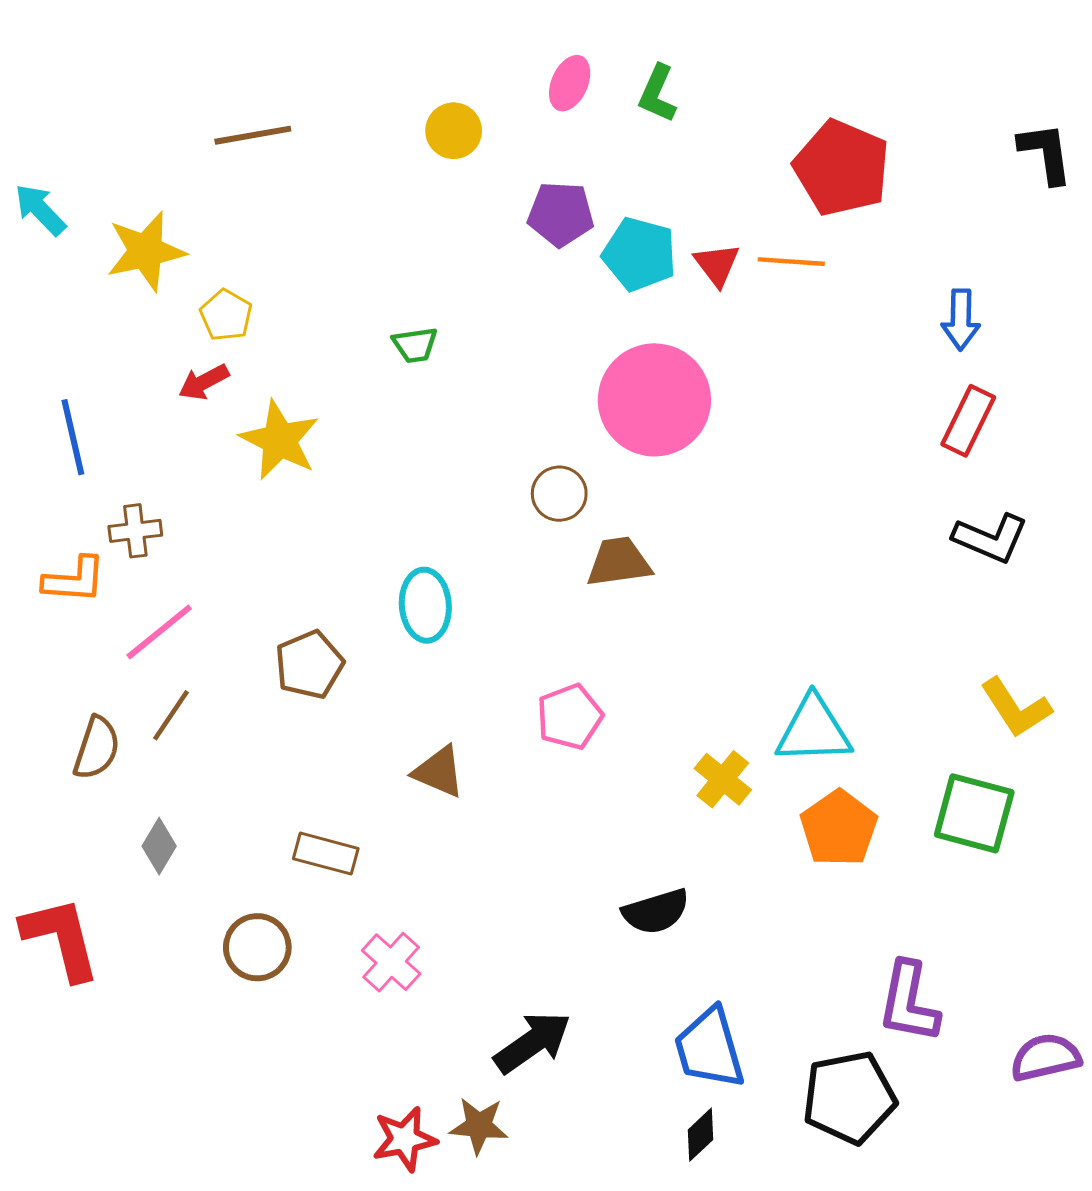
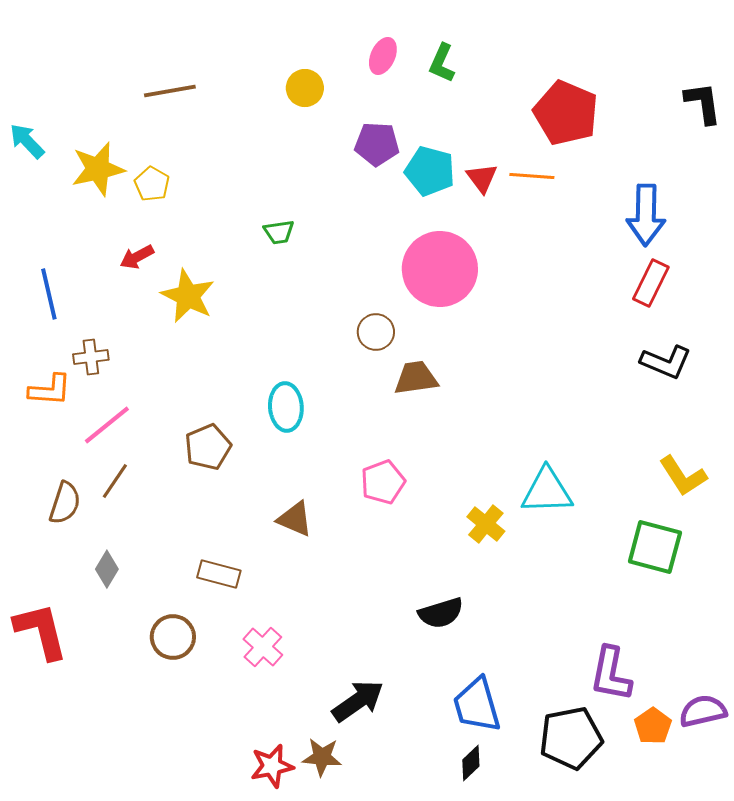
yellow pentagon: (226, 315) -> (152, 184), moved
blue arrow: (961, 320) -> (646, 215), size x1.5
orange pentagon: (839, 828) -> (653, 726), moved, size x0.7

